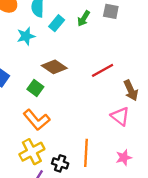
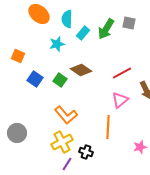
green arrow: (84, 18) -> (106, 29), size x1.5
green square: (35, 88) -> (60, 80), moved
pink triangle: (120, 116) -> (120, 100), moved, turned 42
orange line: (86, 153) -> (108, 127), moved

